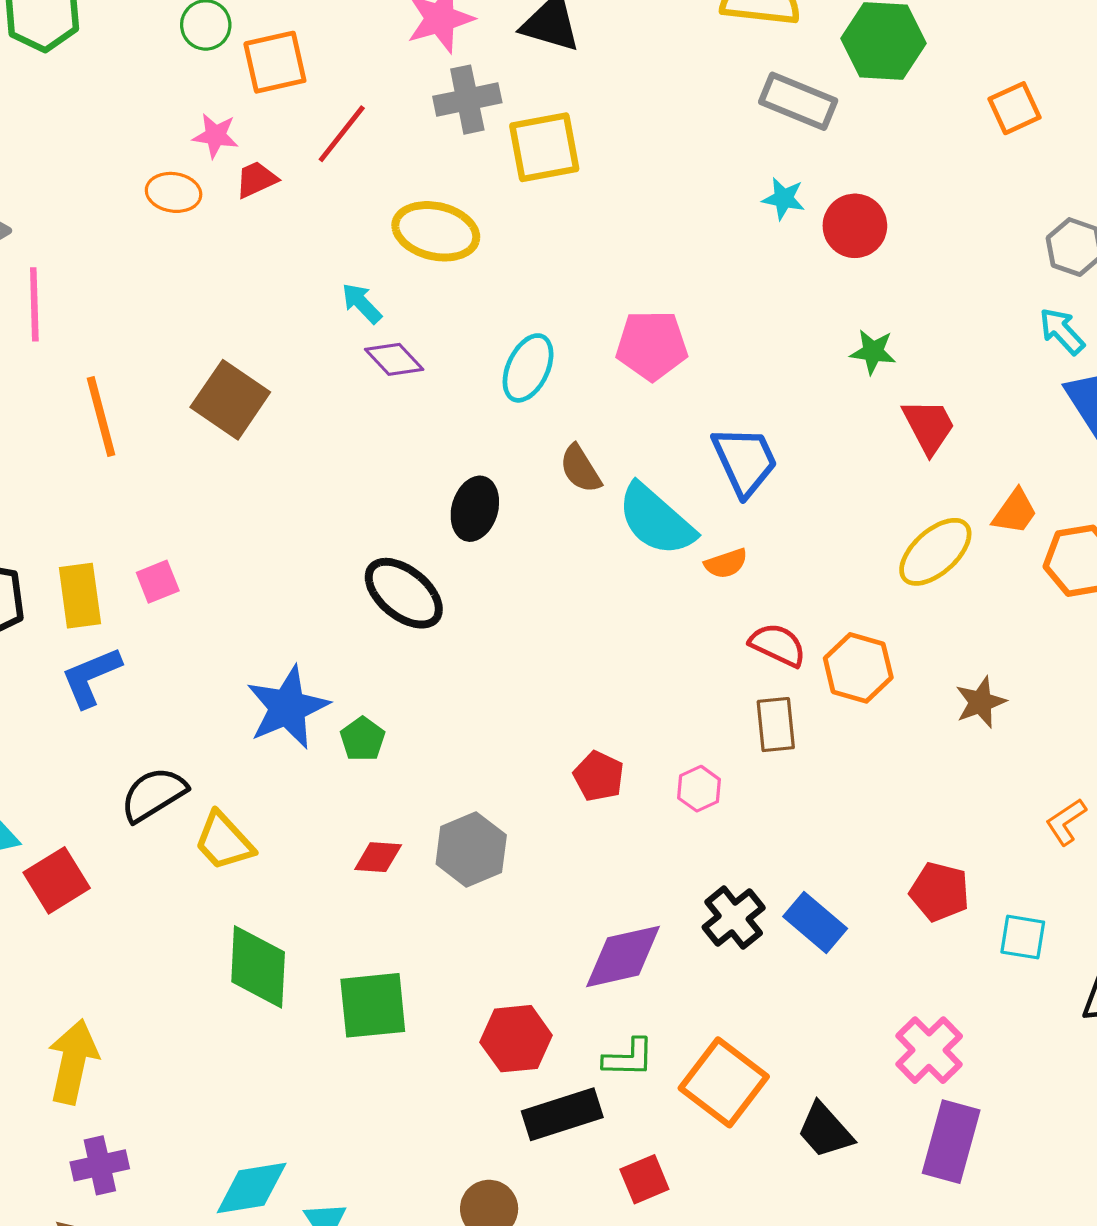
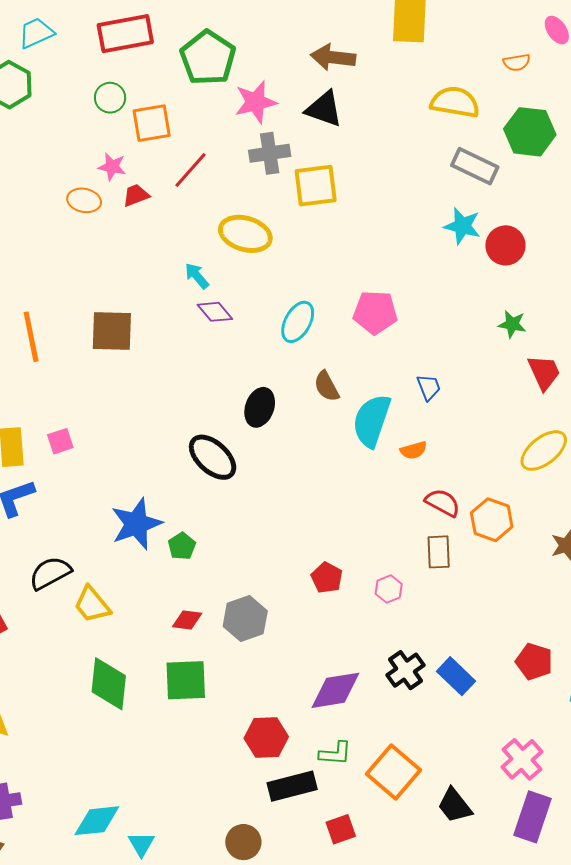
cyan star: (784, 199) -> (462, 226), size x1.4
brown square: (230, 400) -> (112, 331), turned -36
blue trapezoid: (745, 461) -> (429, 387), size x0.6
cyan semicircle: (656, 520) -> (372, 421), turned 64
green square: (373, 1005) -> (186, 680), moved

